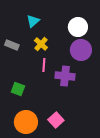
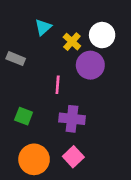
yellow cross: (41, 44) -> (72, 42), moved
purple circle: (81, 50) -> (90, 65), moved
purple cross: (65, 76) -> (72, 119), moved

